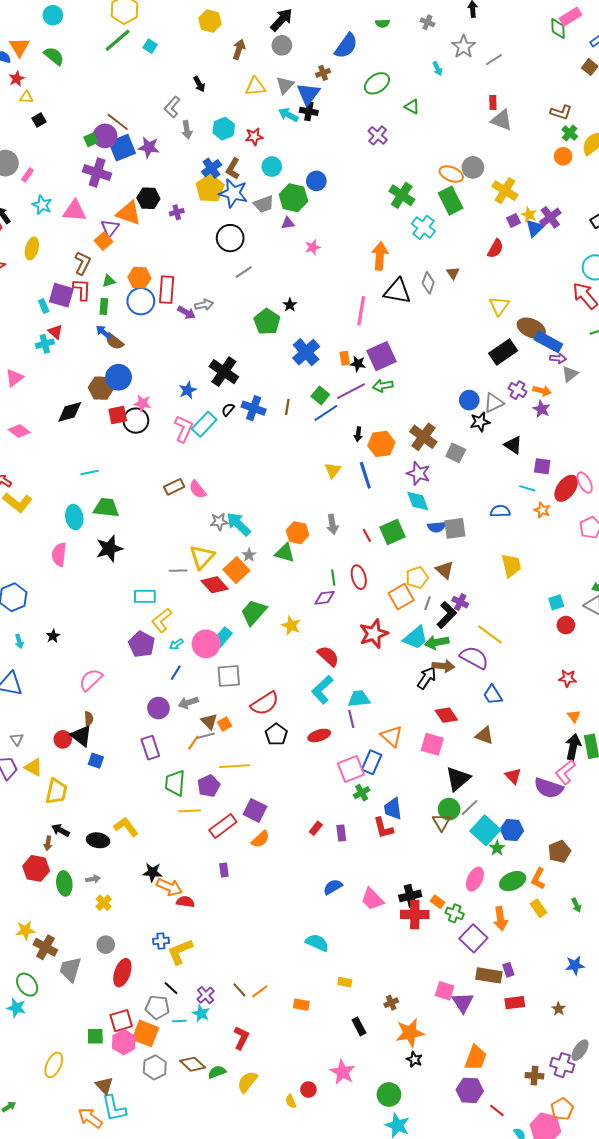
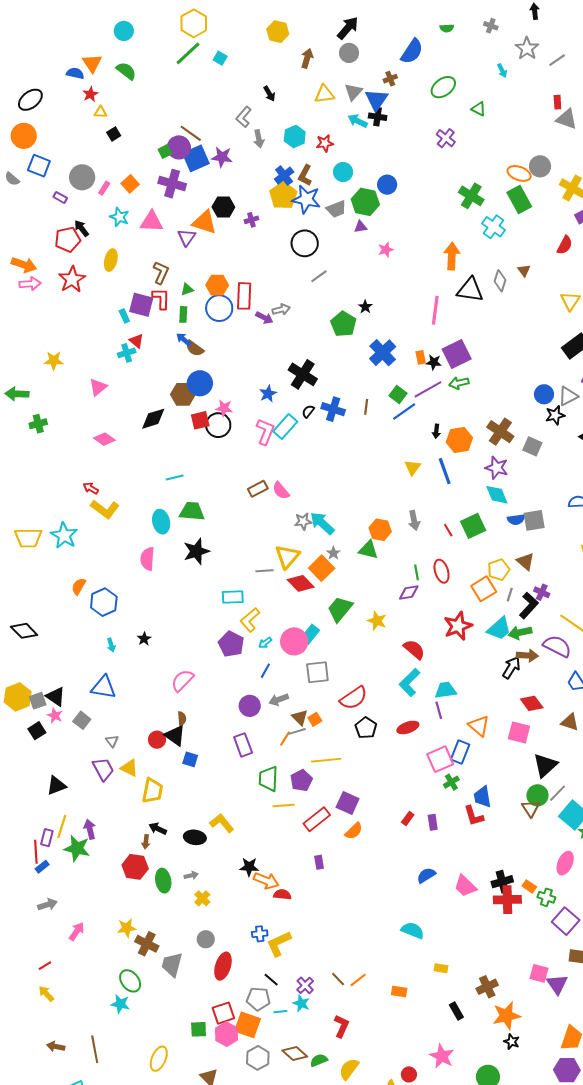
orange square: (103, 241) -> (130, 184), moved
brown cross: (391, 1003) -> (487, 987), size x1.5

